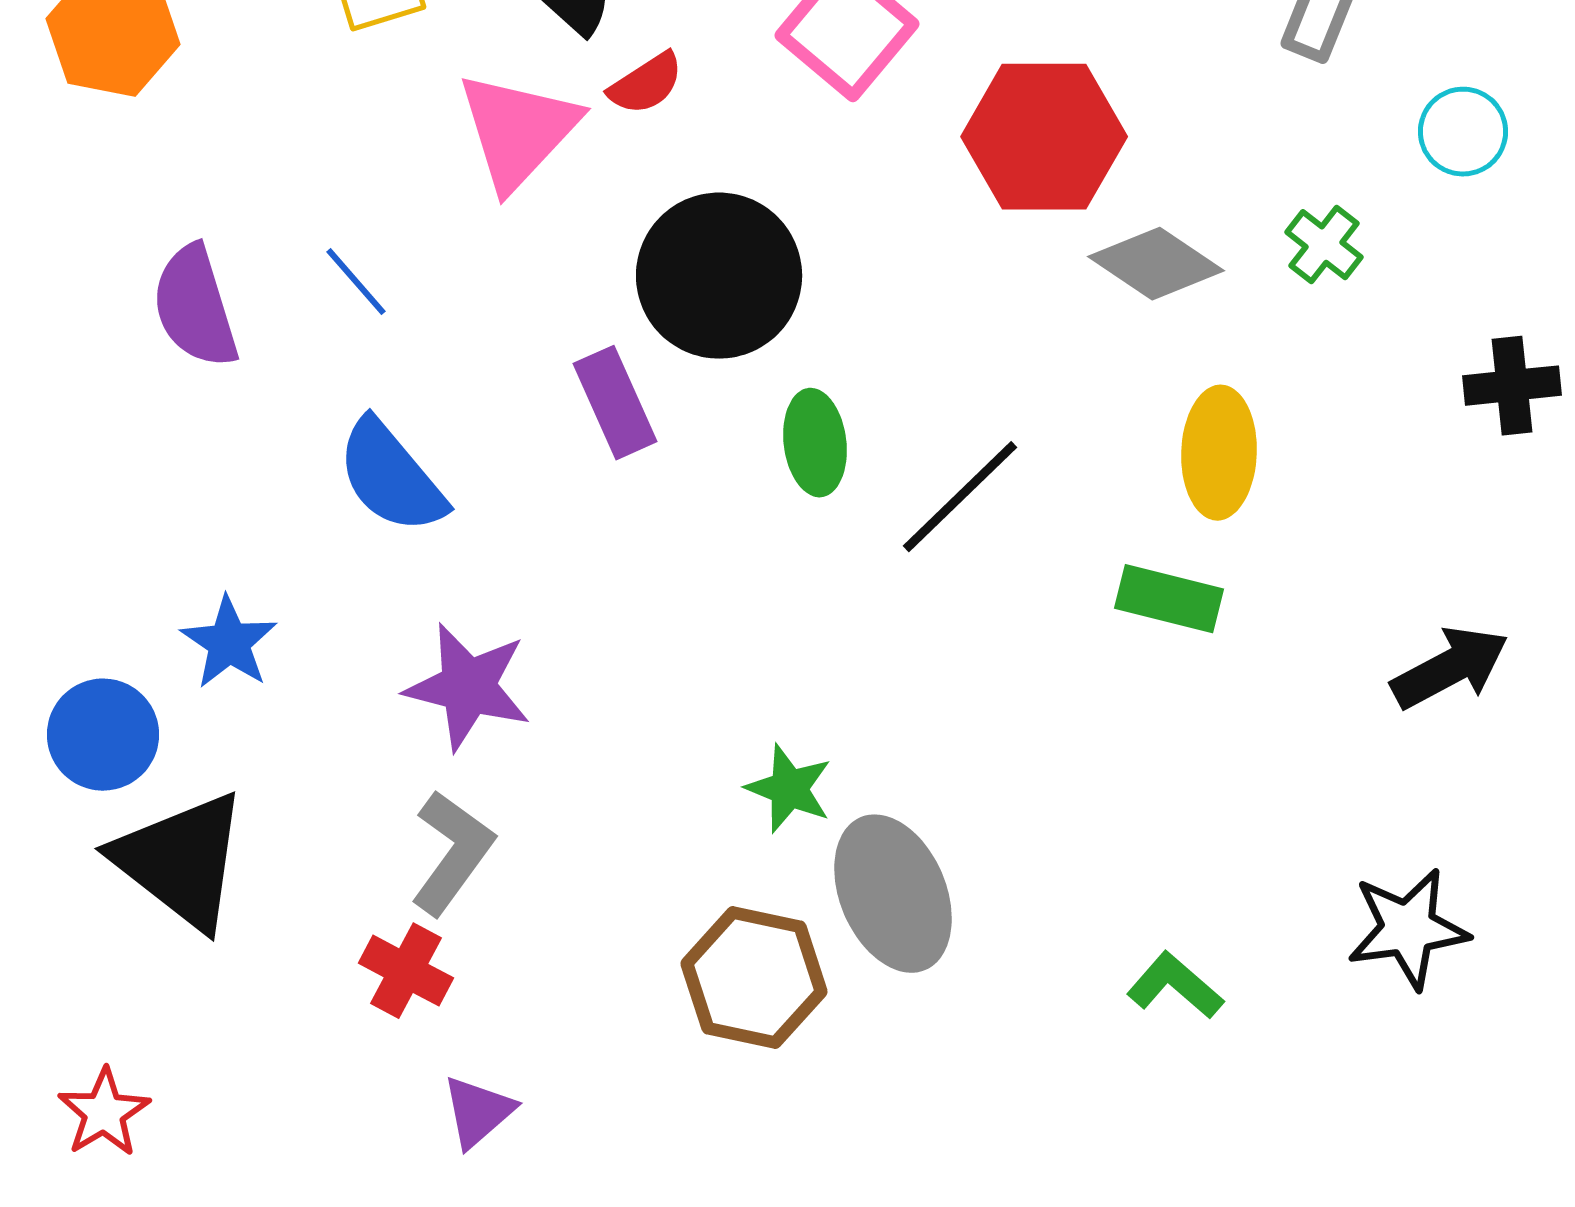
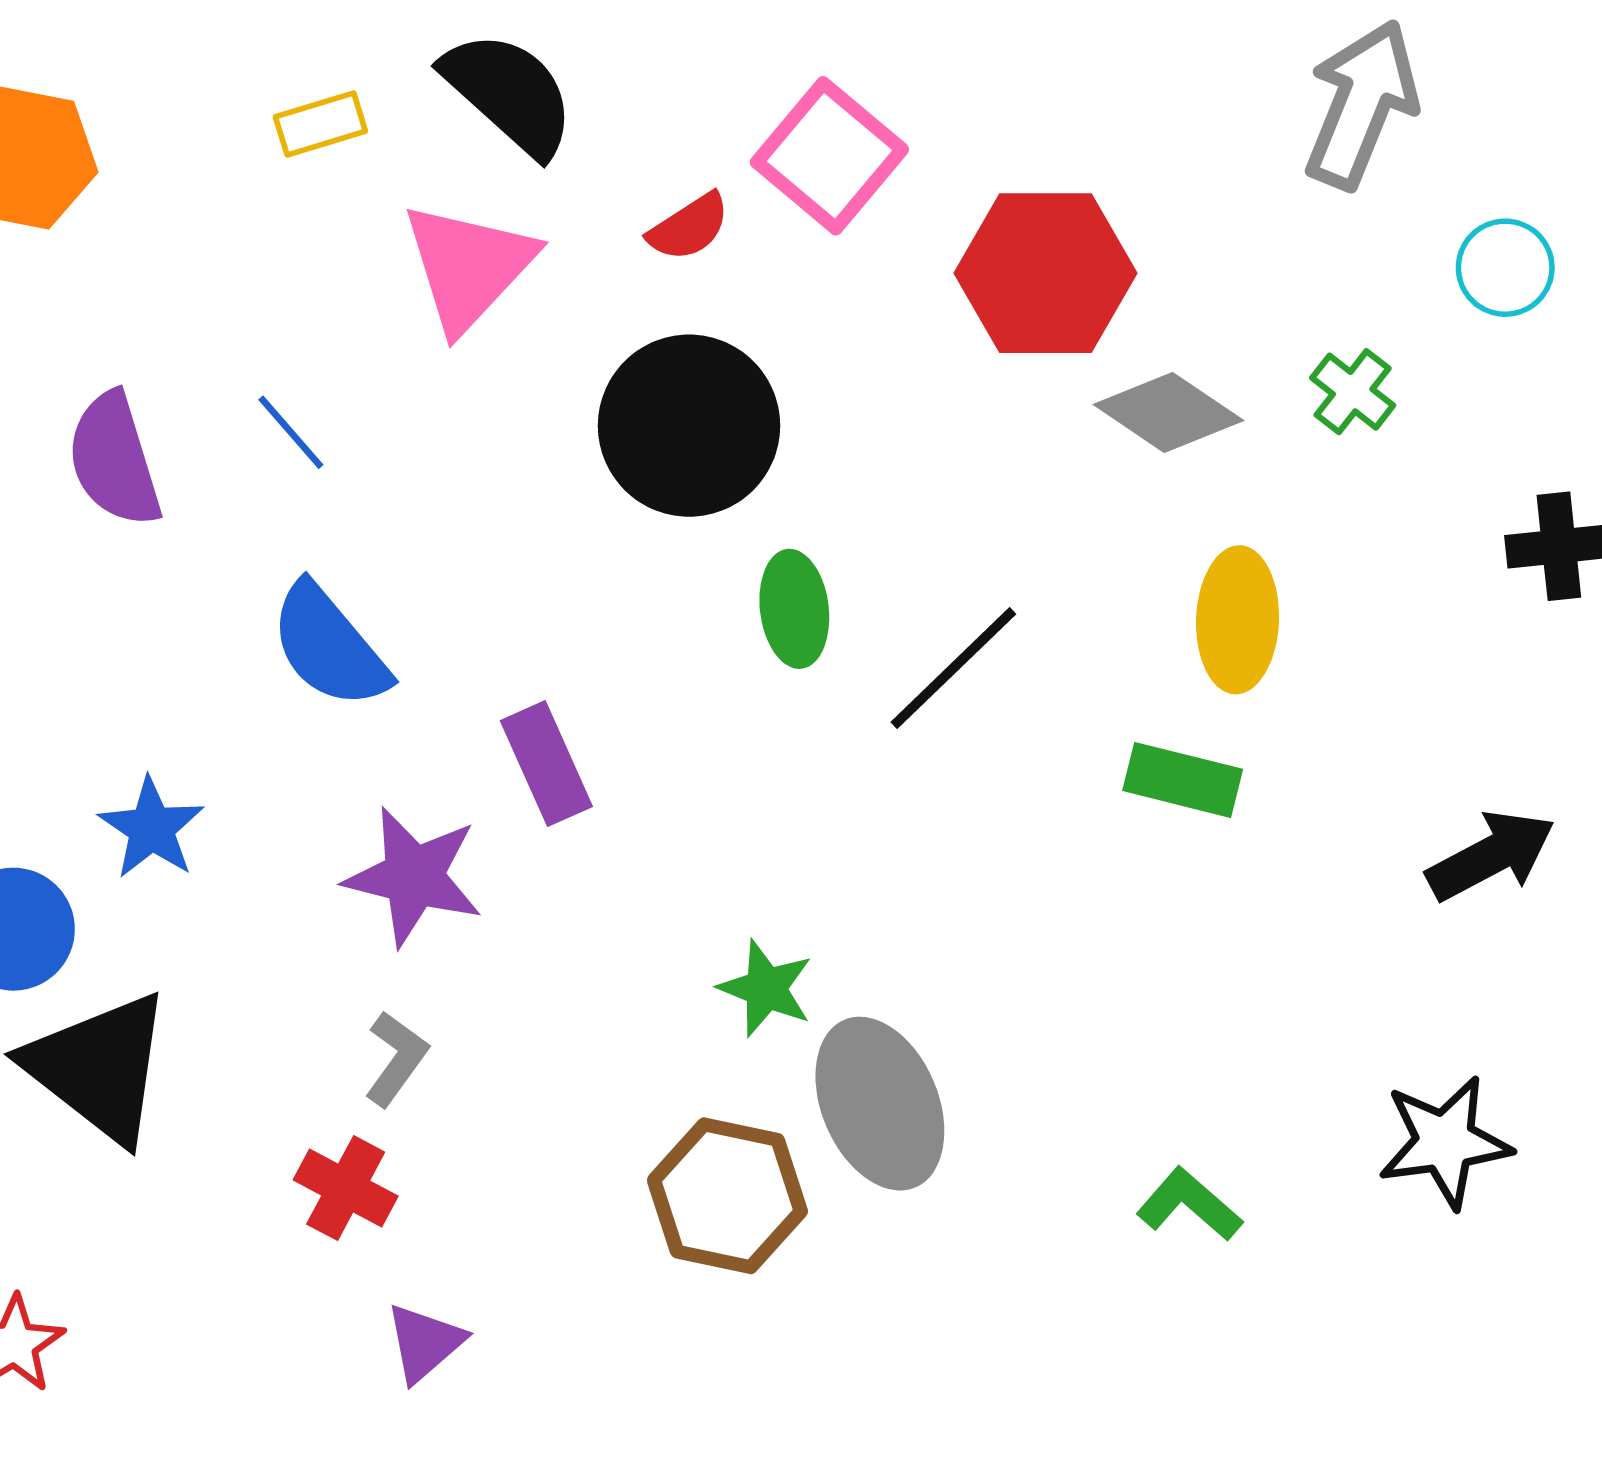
red semicircle: (646, 84) -> (689, 227), moved
purple rectangle: (615, 403) -> (546, 764), moved
gray L-shape: (452, 853) -> (396, 1059), size x0.7

